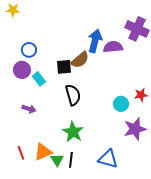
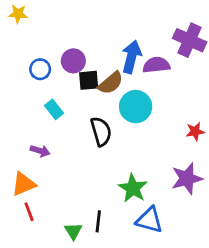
black square: (64, 67) -> (89, 80), moved
purple circle: (22, 70) -> (73, 61), moved
cyan circle: (121, 104) -> (136, 107), moved, size x1.5
green star: (73, 132) -> (133, 188), moved
orange triangle: (43, 152) -> (24, 184), moved
green triangle: (57, 160) -> (73, 231), moved

